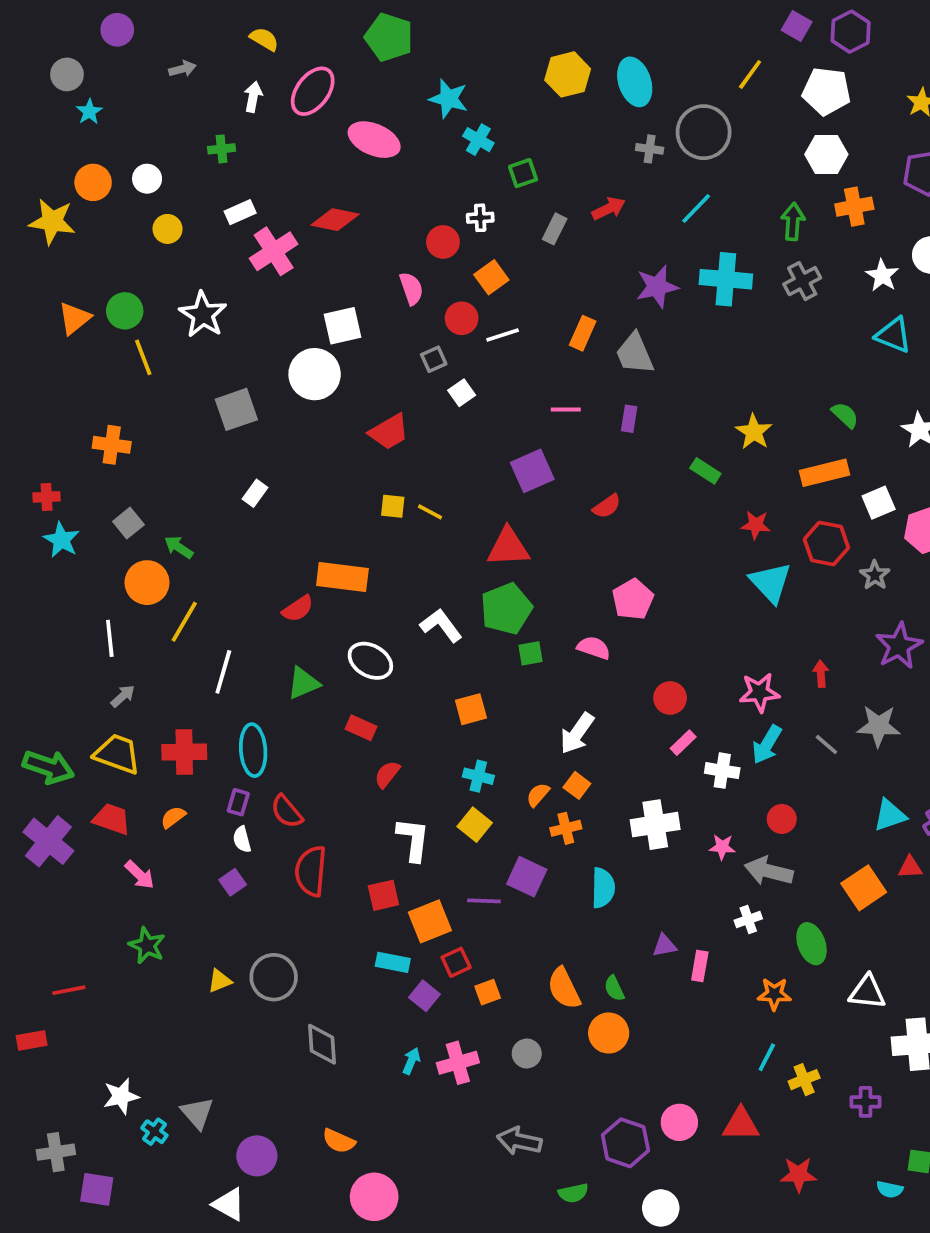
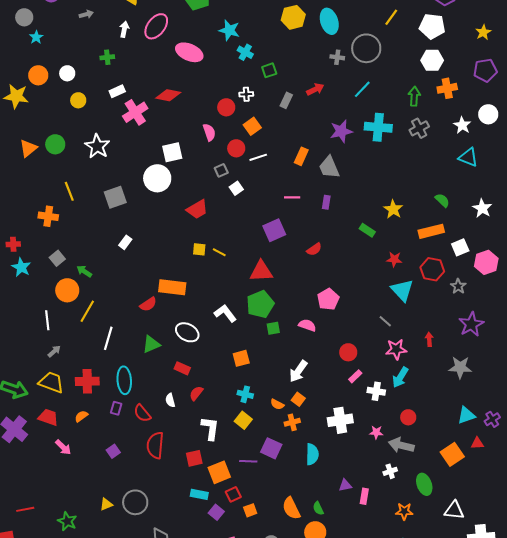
yellow line: (143, 357) -> (69, 191), moved
gray line: (826, 745) -> (385, 321), moved
orange semicircle: (538, 795) -> (277, 404), turned -104
white semicircle: (242, 839) -> (170, 400), moved
green star: (147, 946) -> (67, 521), moved

